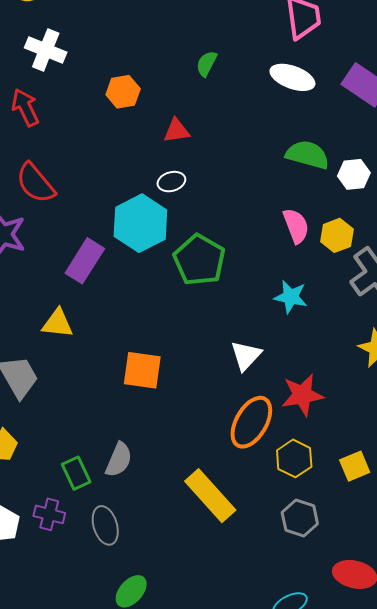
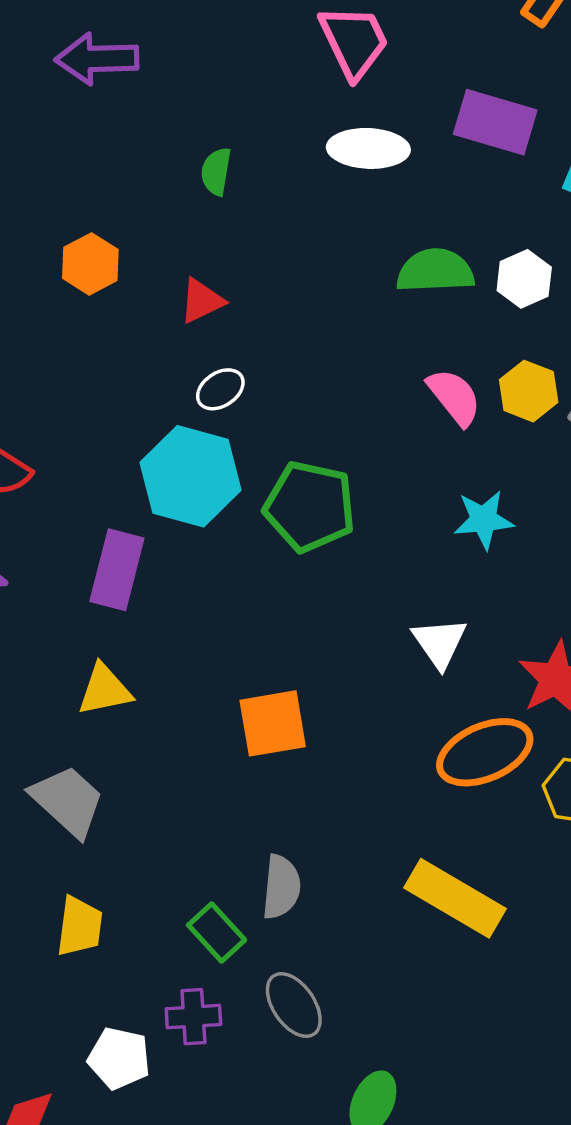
orange ellipse: (251, 422) -> (485, 752), turned 54

